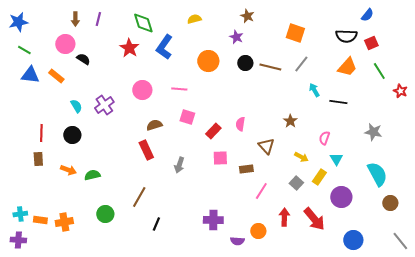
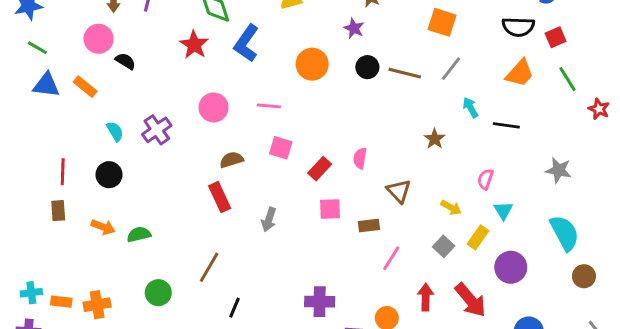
brown star: (290, 121) -> (435, 139), moved

